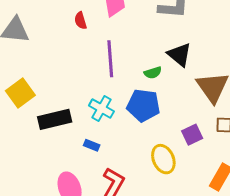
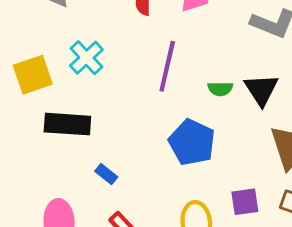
green semicircle: (153, 73) -> (220, 89), moved
cyan cross: (101, 108) -> (86, 58), moved

